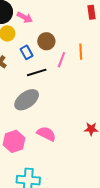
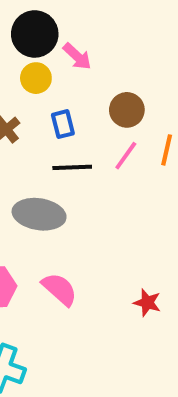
brown circle: (46, 41) -> (127, 110), moved
gray ellipse: (27, 100) -> (39, 214), turned 30

